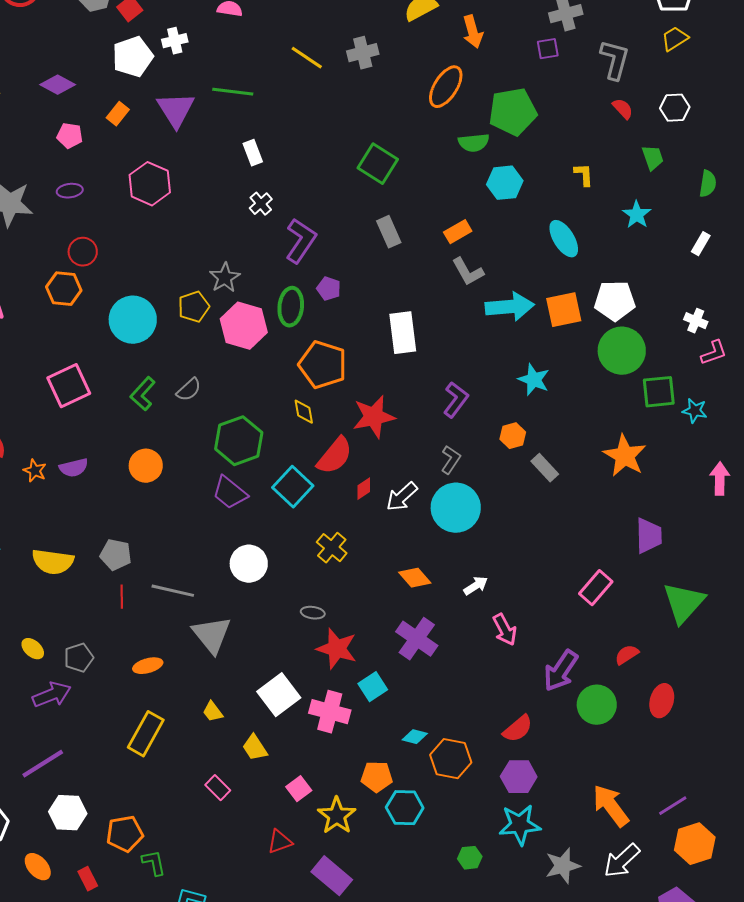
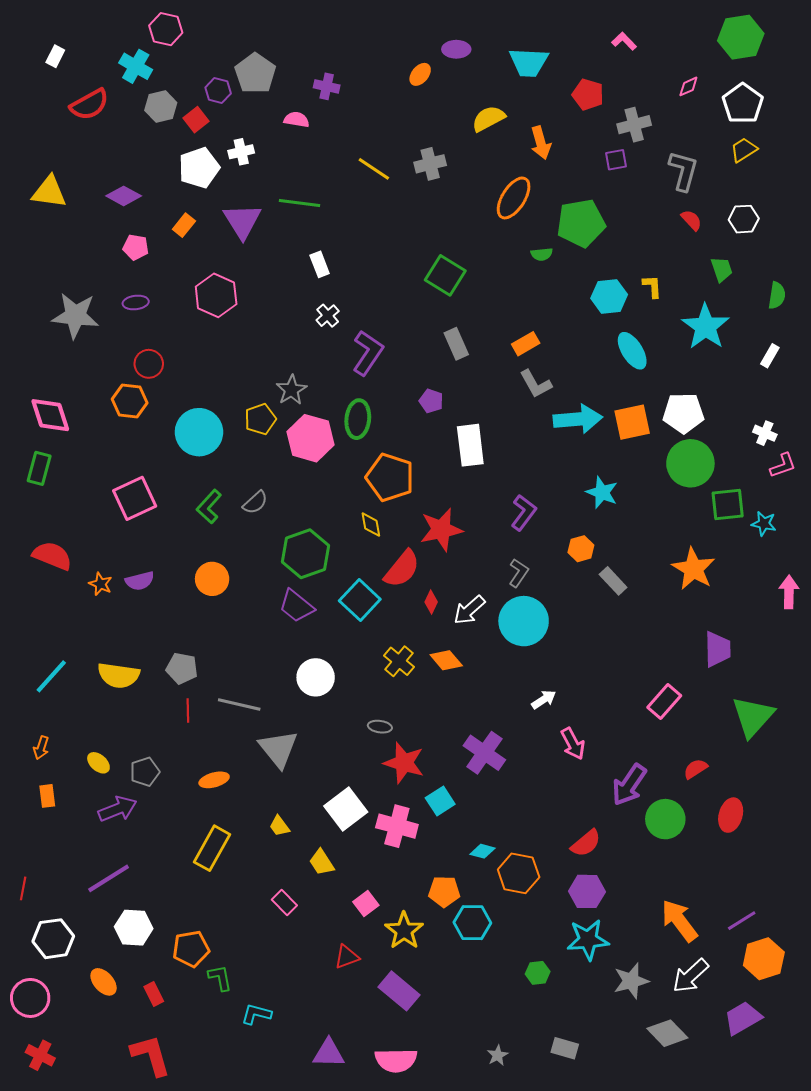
green semicircle: (474, 143) -> (542, 254), size x0.7
cyan hexagon: (505, 183) -> (609, 296), moved
cyan star: (637, 215) -> (706, 327), size x1.6
purple pentagon: (329, 289) -> (431, 401), moved
red diamond: (364, 489) -> (431, 602), turned -30
orange diamond: (415, 578) -> (446, 660), moved

